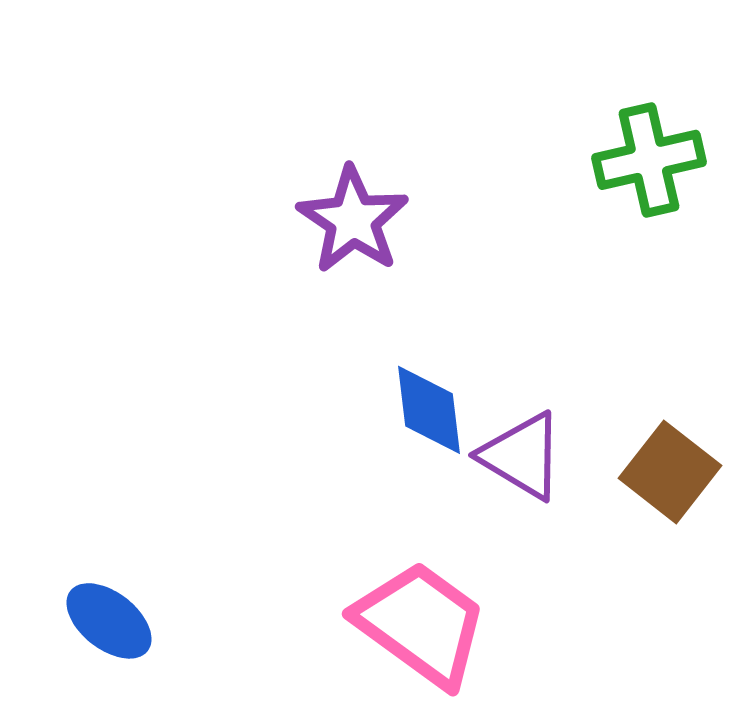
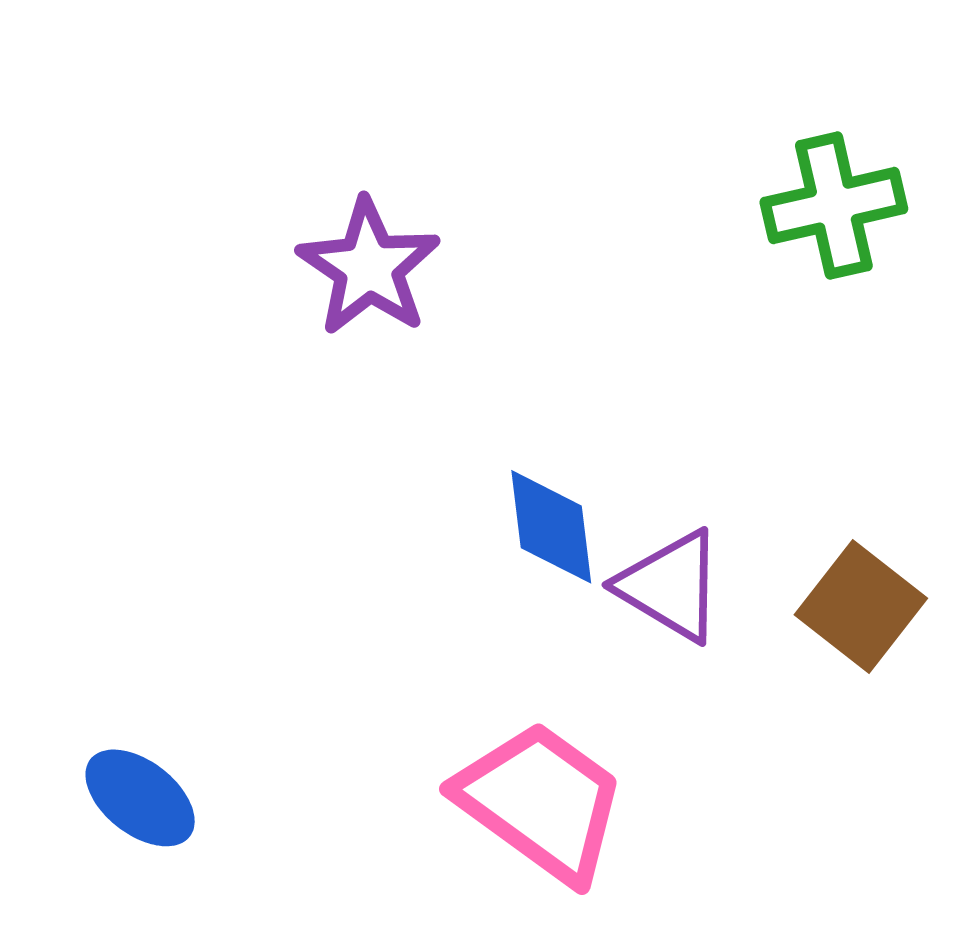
purple star: (353, 220) -> (369, 267), moved

